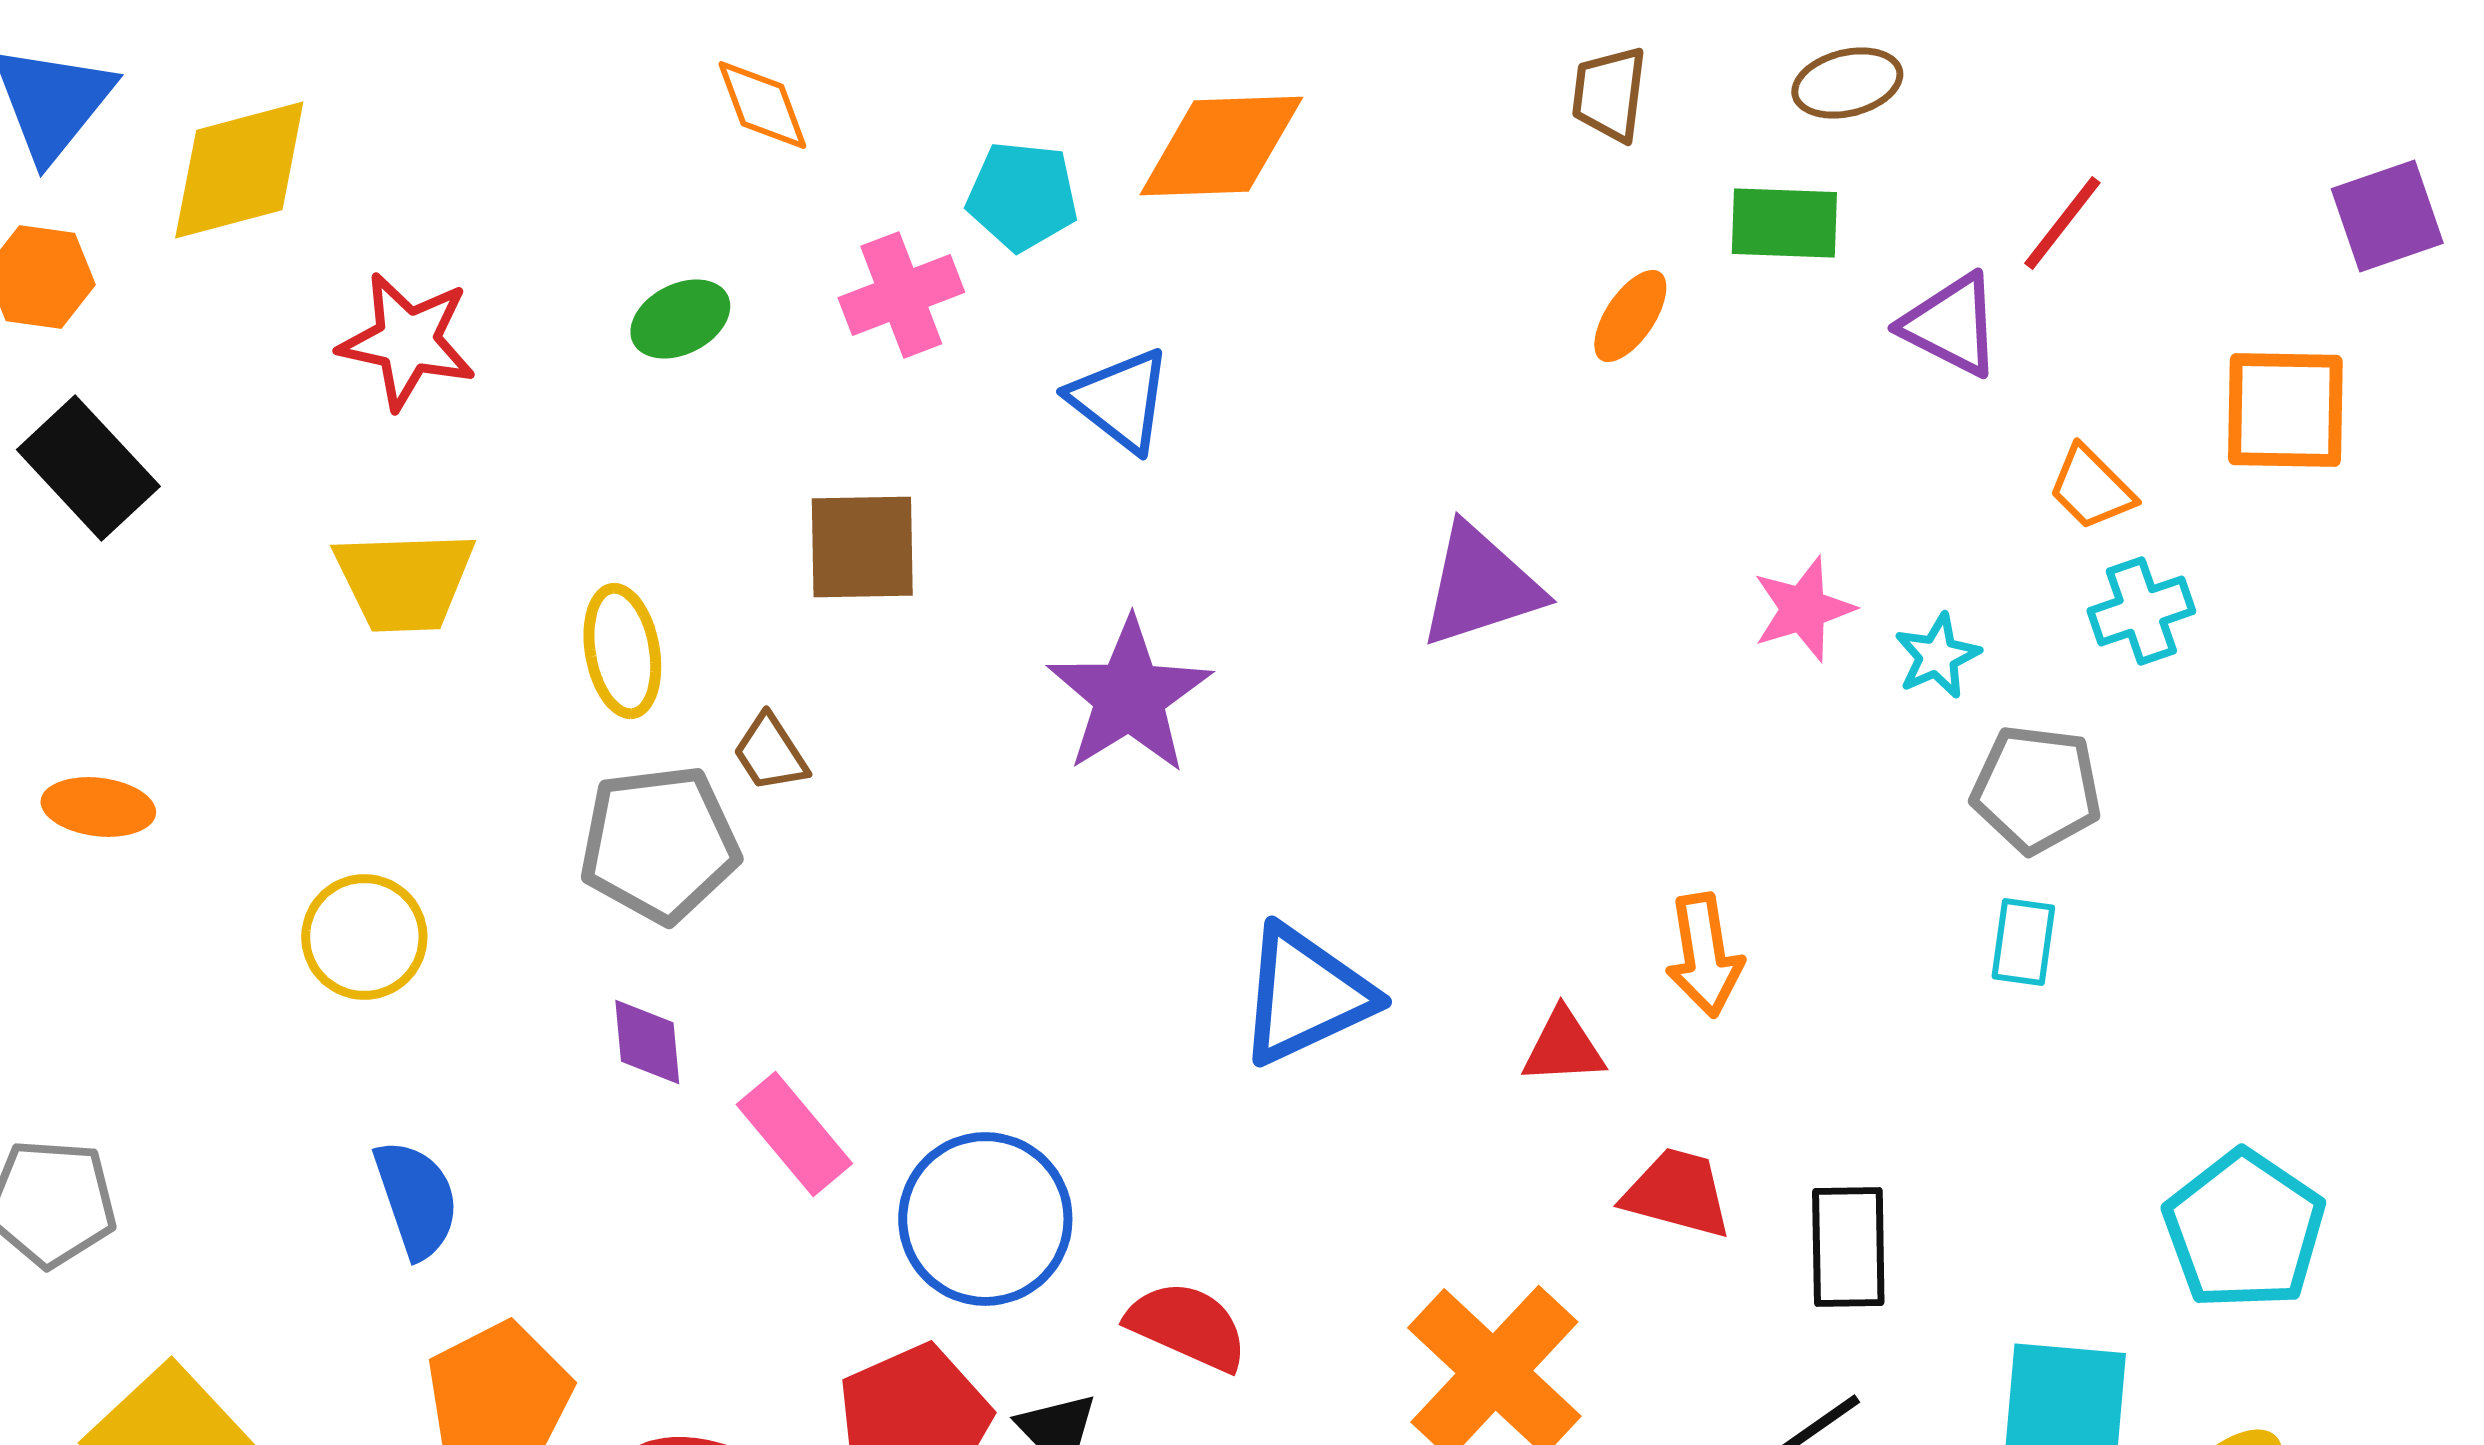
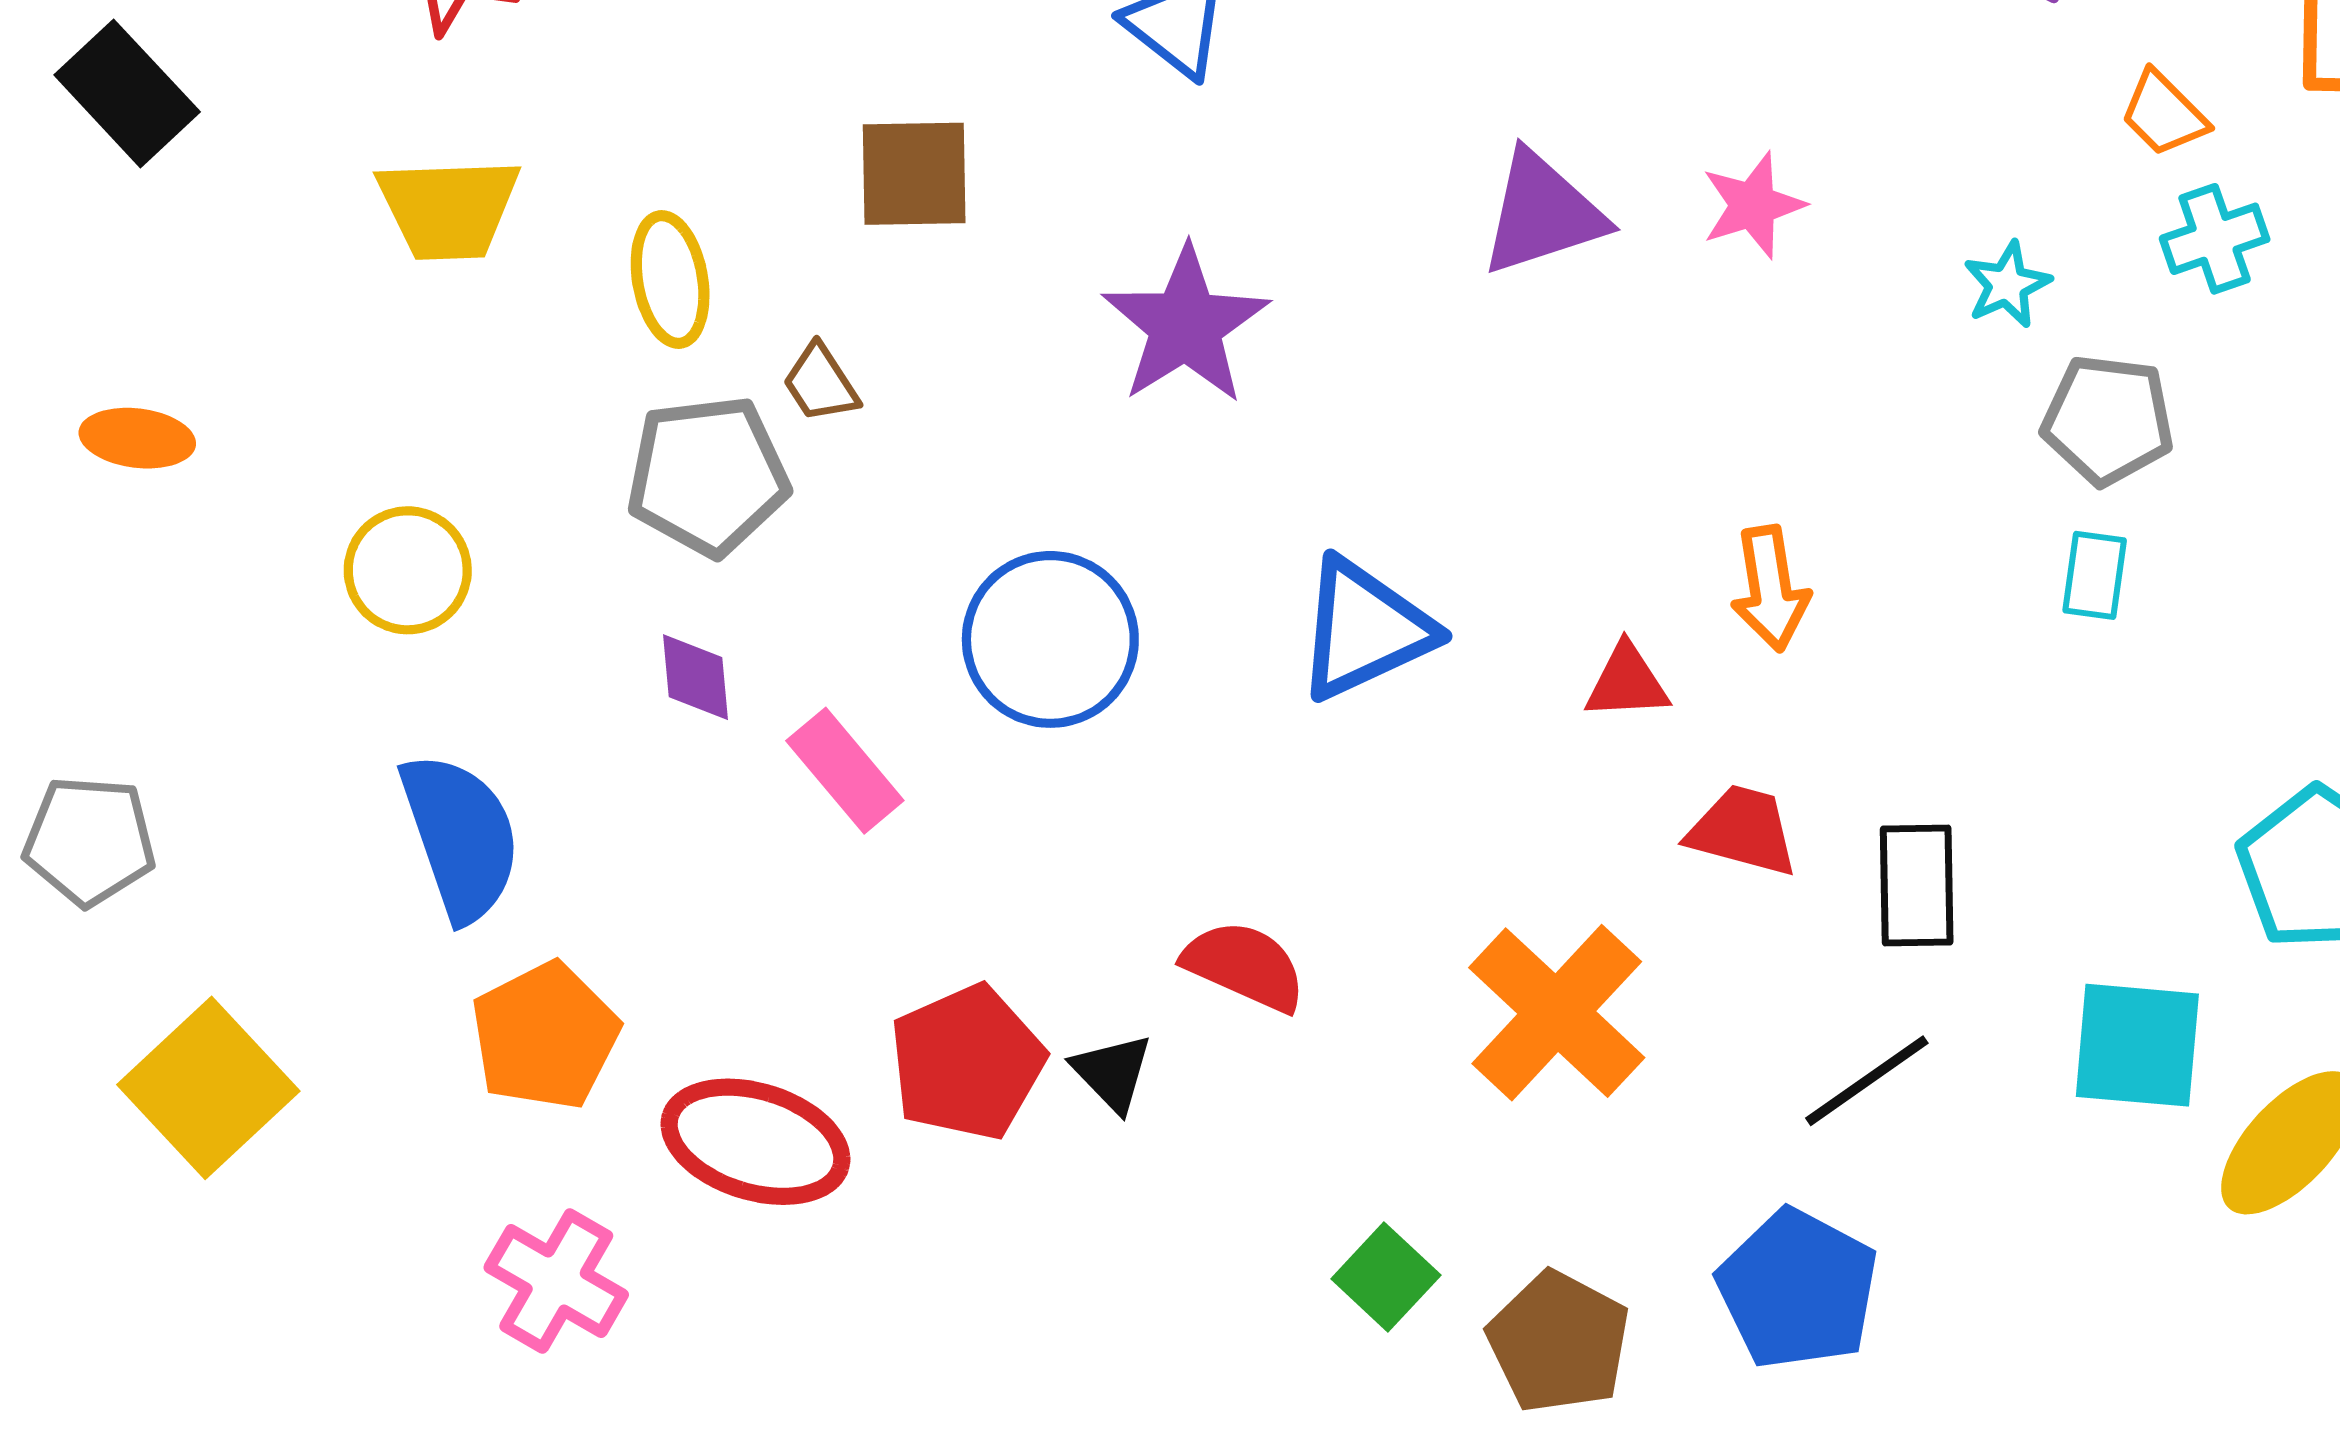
pink star: (1803, 609) -> (1753, 205), moved
blue semicircle: (416, 1199) -> (461, 837), size x1.4
blue circle: (985, 1219) -> (1050, 639), moved

